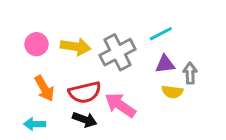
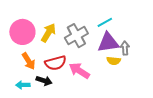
pink circle: (37, 44) -> (22, 32), size x1.6
yellow arrow: (76, 47) -> (48, 33), turned -66
purple triangle: (165, 64) -> (108, 43), size x1.6
black arrow: (85, 120) -> (44, 81), moved

